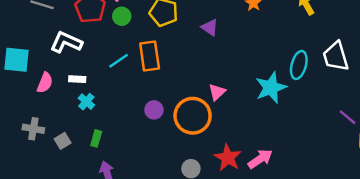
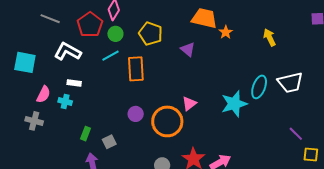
white trapezoid: (336, 56) -> (290, 82), turned -92
cyan line: (119, 61) -> (110, 56), moved
pink semicircle: (45, 83) -> (43, 94), moved
cyan cross: (86, 102) -> (65, 101), moved, turned -32
gray square: (63, 141) -> (109, 142), moved

